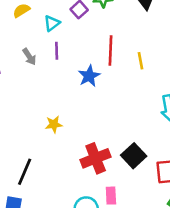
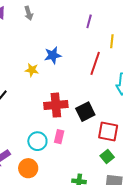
red line: (111, 50) -> (95, 63), moved
purple line: (57, 51) -> (89, 21), moved
blue star: (89, 76) -> (53, 55), moved

